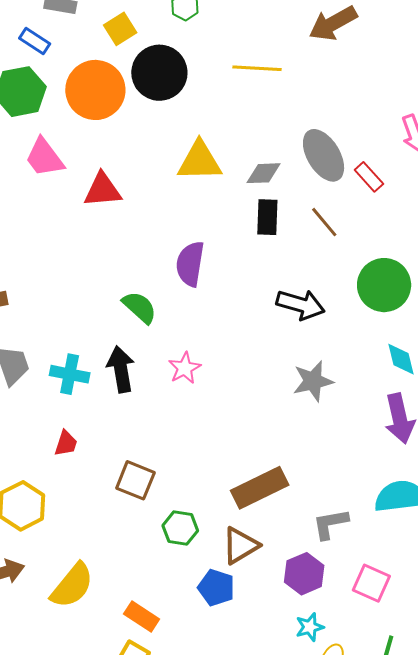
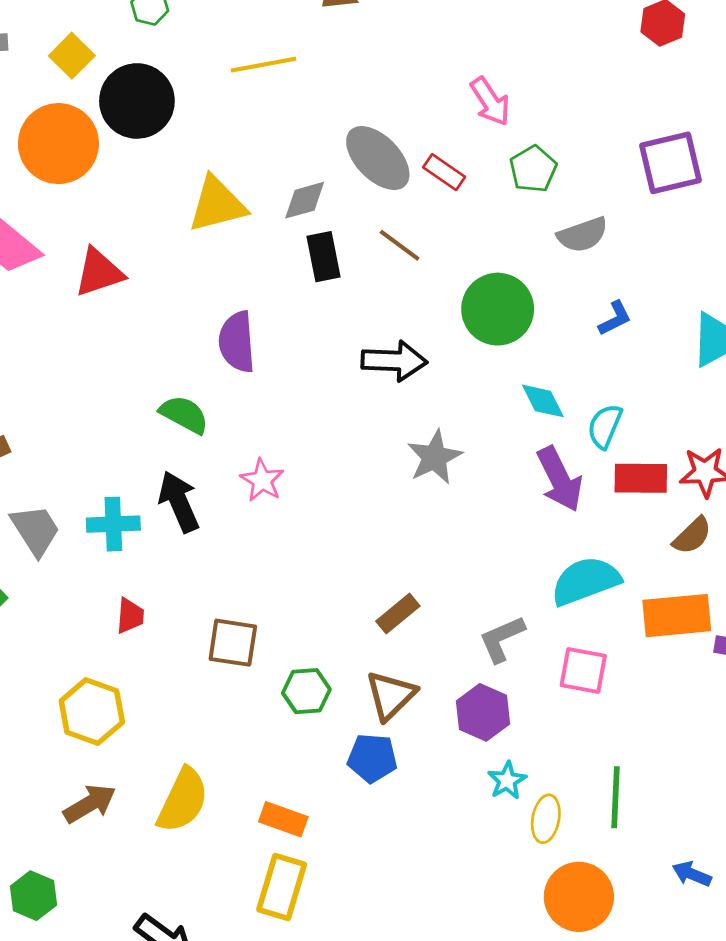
brown rectangle: (260, 488) -> (398, 614), size x0.6
pink square: (371, 583) -> (583, 670), moved

